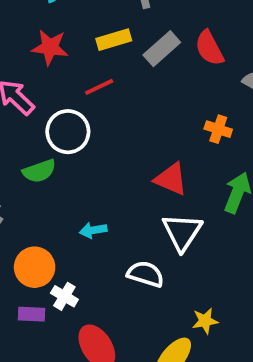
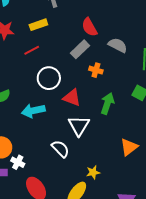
gray rectangle: (162, 49) -> (80, 49), moved
white circle: (68, 132) -> (49, 78), moved
cyan arrow: (93, 230) -> (33, 111), moved, size x1.6
white semicircle: (146, 274) -> (60, 149), turned 30

